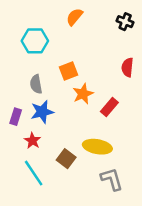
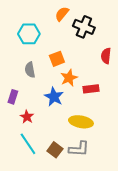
black cross: (125, 22) -> (84, 27), moved, size x1.5
red rectangle: (109, 107) -> (91, 89), turned 42
blue star: (42, 112) -> (54, 97), moved, turned -30
brown square: (66, 159) -> (55, 150), moved
gray L-shape: (112, 179) -> (79, 149), moved, turned 110

